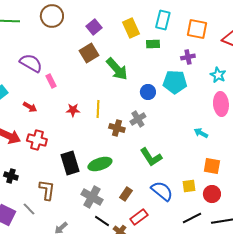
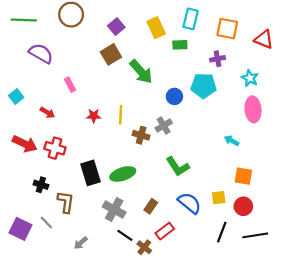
purple semicircle: (31, 63) -> (41, 53), moved
black cross: (11, 176) -> (41, 185), moved
black line: (192, 218) -> (222, 232), turned -42

